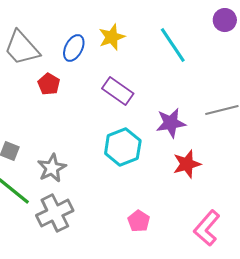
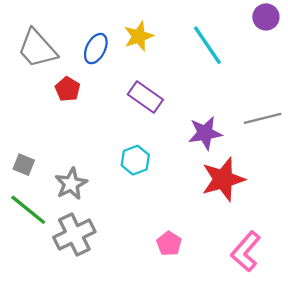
cyan hexagon: (123, 147) -> (135, 160), moved, size x0.7
red star: (187, 164) -> (223, 179), size x1.4

